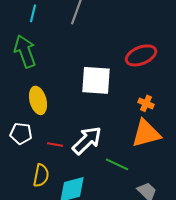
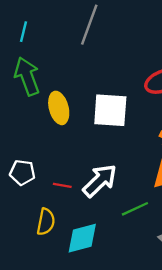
cyan line: (33, 13) -> (24, 32), moved
yellow ellipse: (38, 100) -> (59, 108), moved
green line: (117, 164) -> (135, 209), turned -50

